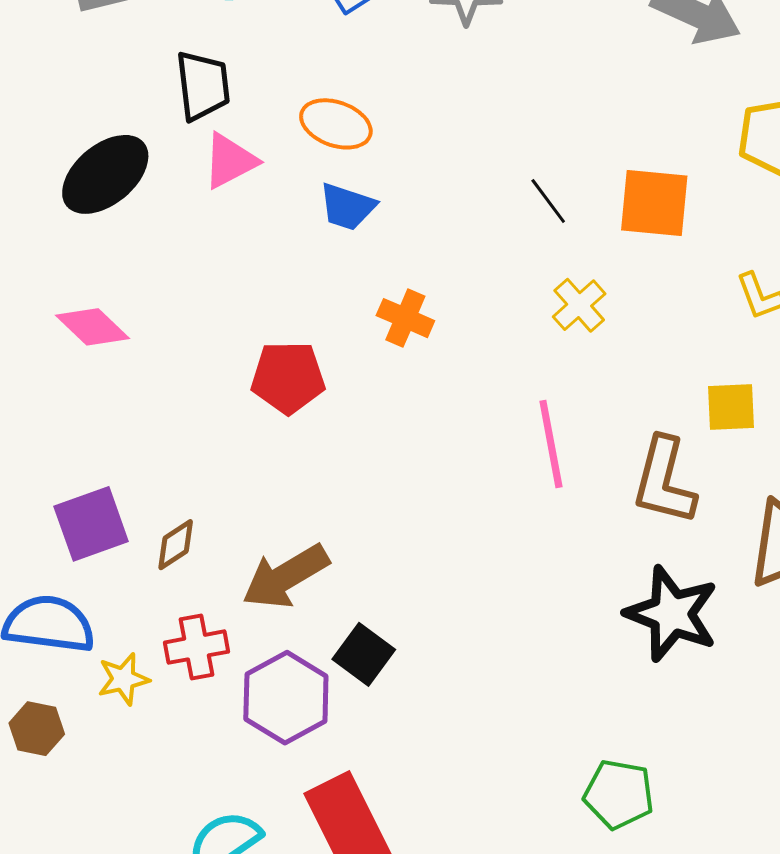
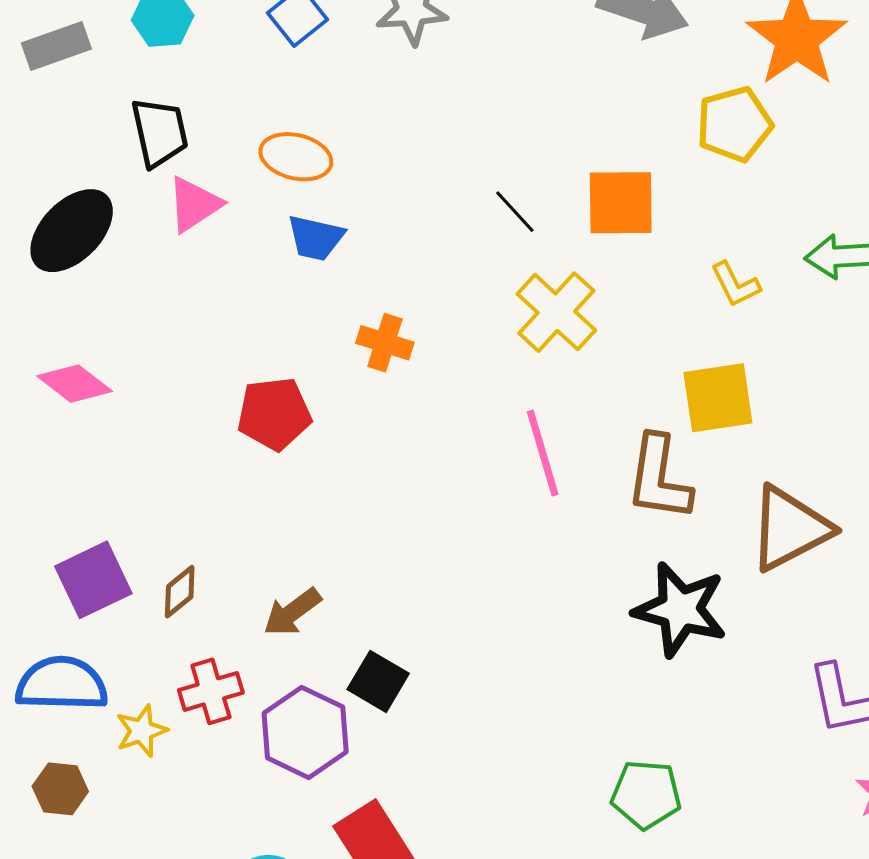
yellow cross: (579, 305) -> (556, 312), size x1.5
yellow square: (731, 407) -> (718, 398), size x1.4
brown arrow: (286, 577) -> (292, 612), size x0.7

